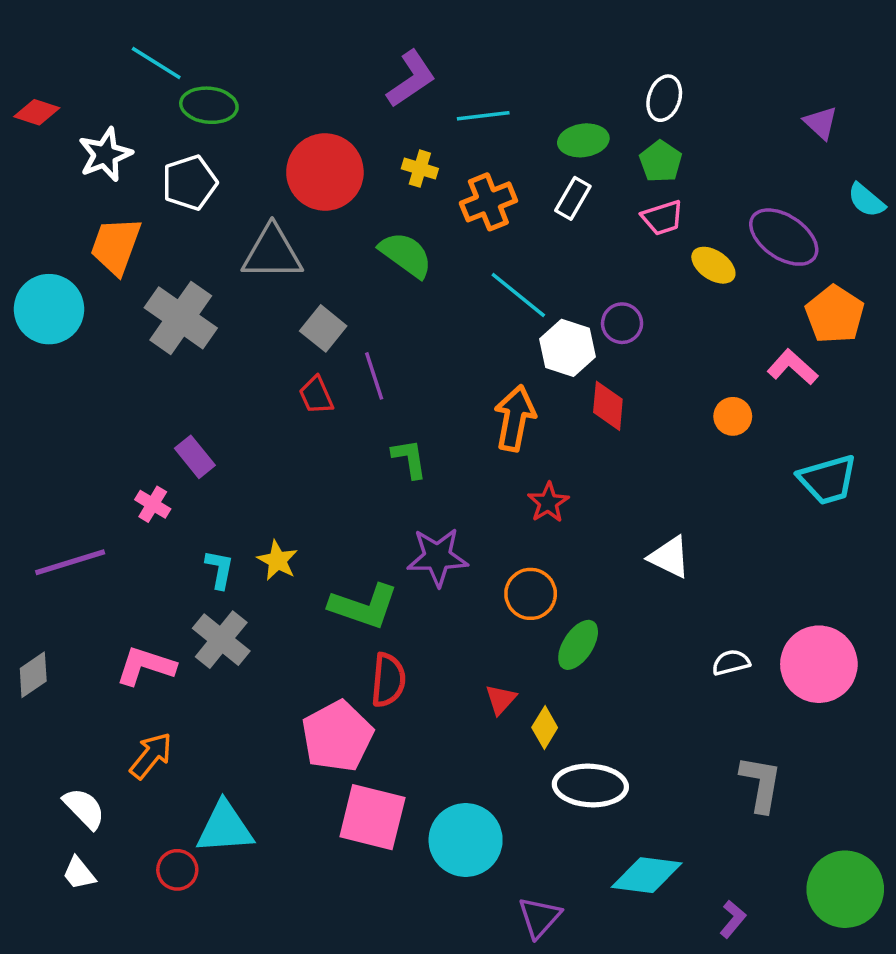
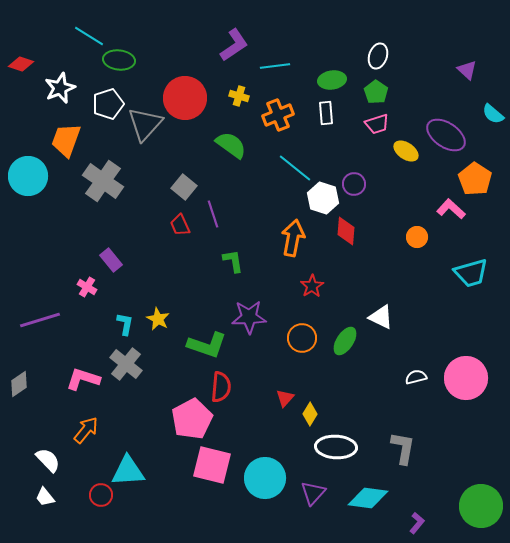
white rectangle: (573, 198) -> (326, 113), turned -35
gray triangle: (272, 253) -> (145, 124), moved, turned -48
green ellipse: (578, 645) -> (345, 341), moved
gray L-shape: (761, 784) -> (403, 448), moved
purple triangle: (539, 917) -> (313, 493), moved

